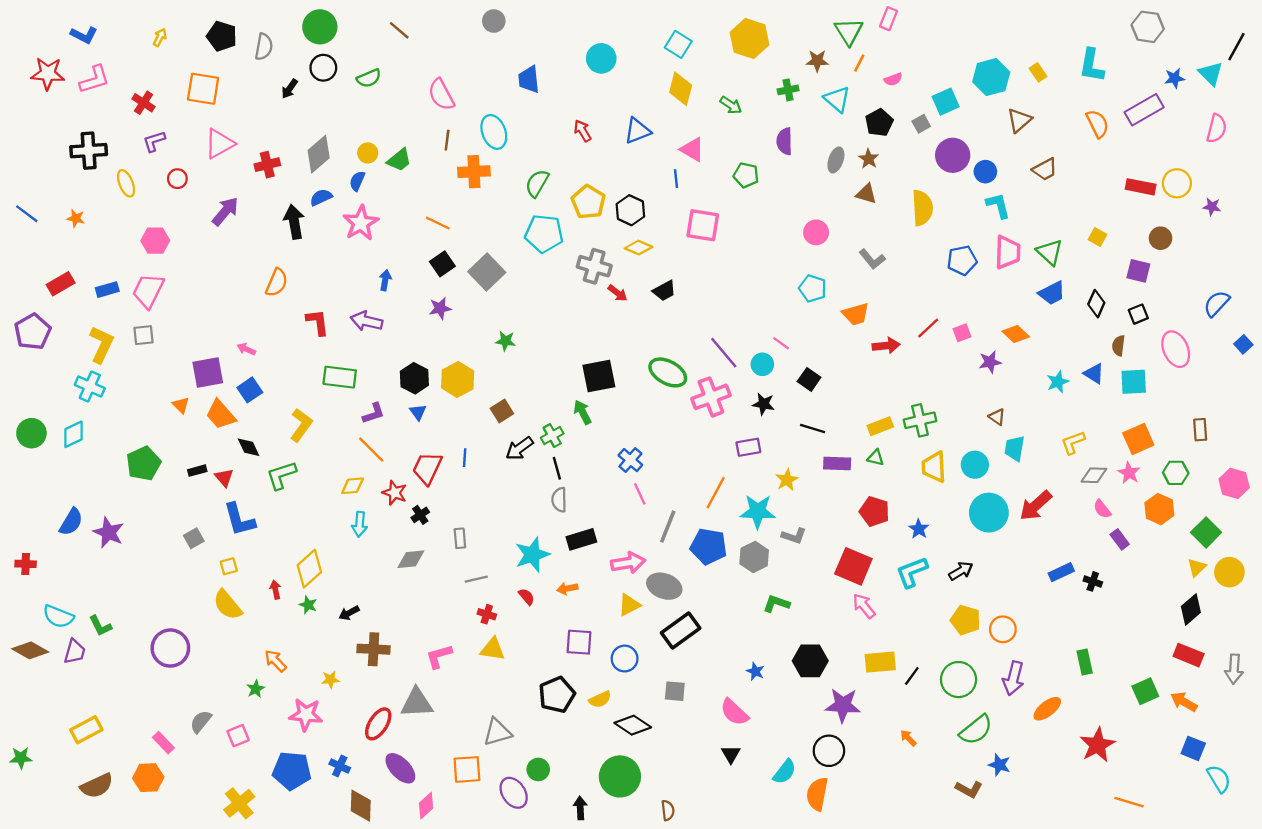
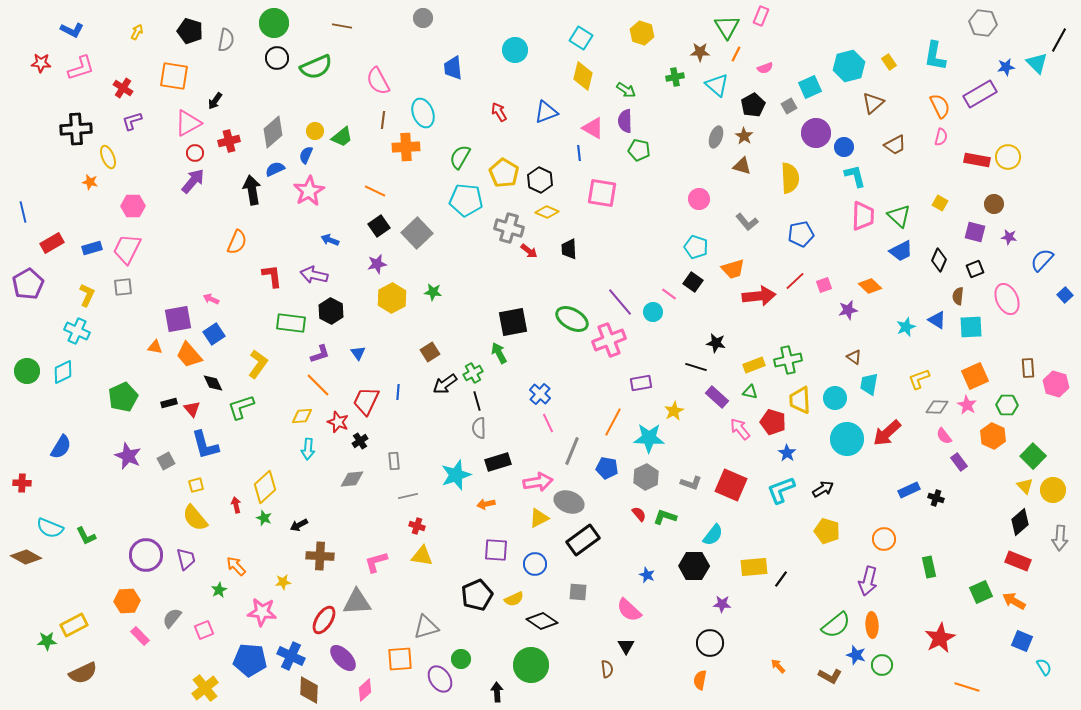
brown line: (399, 30) -> (342, 26), turned -30
yellow hexagon: (750, 39) -> (642, 33), size x0.7
red star: (48, 74) -> (41, 63), size x0.7
green semicircle: (369, 78) -> (316, 67), size x1.5
black arrow: (289, 89) -> (215, 101), moved
pink semicircle: (1217, 128) -> (941, 137), moved, size x0.7
purple semicircle: (785, 141) -> (625, 121), moved
red circle: (177, 179) -> (195, 153), moved
purple star: (1212, 207) -> (1009, 237), moved
blue line: (27, 214) -> (23, 212), moved, turned 40
orange star: (76, 218) -> (90, 182), moved
blue pentagon: (962, 260) -> (801, 234), moved
blue arrow: (385, 280) -> (330, 240), turned -78
black trapezoid: (664, 291) -> (569, 249), turned 115
yellow L-shape: (101, 344) -> (87, 295), size x0.7
red arrow: (886, 346) -> (759, 296), size x1.4
black hexagon: (414, 378) -> (331, 311), moved
yellow hexagon: (458, 379) -> (392, 298), moved
black square: (809, 379) -> (693, 282), moved
black star: (764, 404) -> (716, 343), moved
orange triangle: (181, 405) -> (155, 347), turned -35
purple rectangle: (837, 464) -> (717, 397), turned 40
pink hexagon: (1234, 483) -> (1056, 384), moved
red pentagon: (874, 511) -> (773, 422), moved
purple star: (108, 532) -> (128, 456), moved
gray L-shape: (794, 536) -> (691, 483), moved
blue pentagon: (709, 546) -> (607, 468), size x0.7
yellow triangle: (1197, 567) -> (1025, 486), turned -30
red semicircle: (526, 597) -> (639, 514), moved
pink arrow: (864, 606) -> (740, 429), moved
orange circle: (1003, 629) -> (884, 539), moved
purple trapezoid: (75, 652) -> (186, 559), moved, turned -30
gray arrow: (1234, 669) -> (1060, 538), moved
green circle: (959, 680) -> (882, 665), moved, size x0.7
purple star: (843, 705) -> (722, 604), size x0.6
orange ellipse: (1047, 709) -> (872, 625), moved, turned -55
orange arrow: (908, 738) -> (778, 666), moved
green star: (21, 758) -> (47, 641), moved
blue cross: (340, 766) -> (291, 656), size x1.5
cyan semicircle: (785, 772) -> (713, 535), moved
orange hexagon: (148, 778) -> (127, 601), moved
cyan semicircle: (1219, 779) -> (1044, 667), size x0.7
orange semicircle: (817, 794) -> (700, 680), size x0.7
brown semicircle: (668, 810) -> (607, 669), moved

